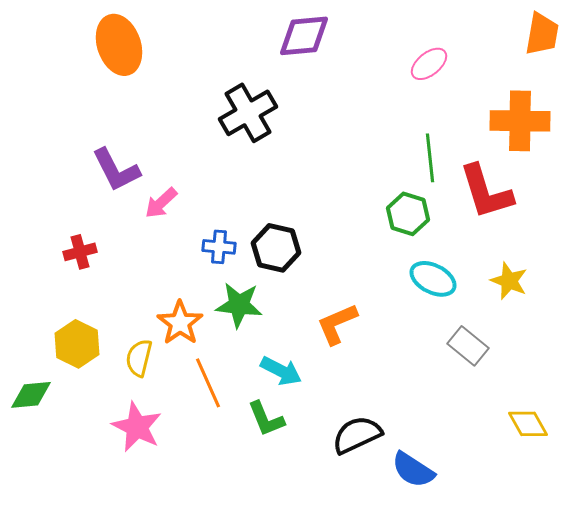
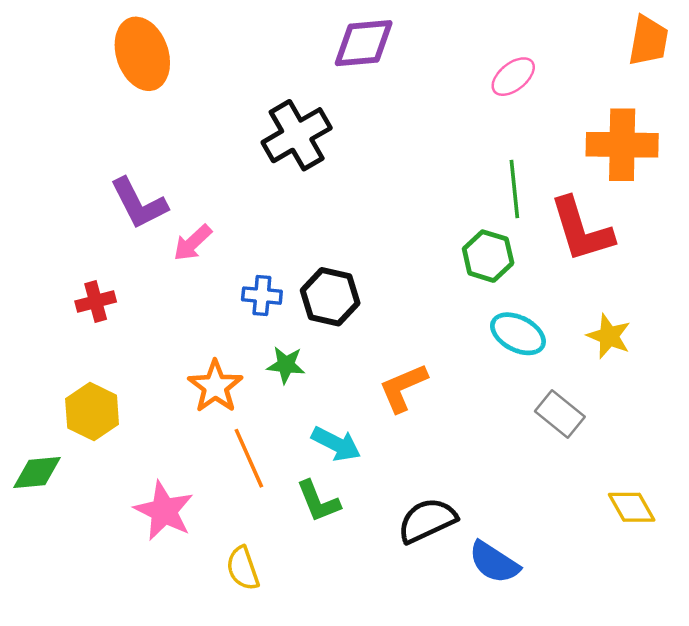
green star: (239, 305) -> (286, 365), size x0.7
yellow semicircle: (139, 358) -> (243, 568), moved, turned -33

